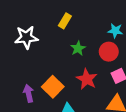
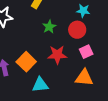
red star: (87, 79) -> (57, 55), turned -30

